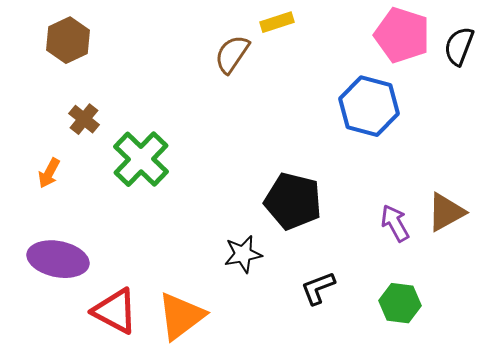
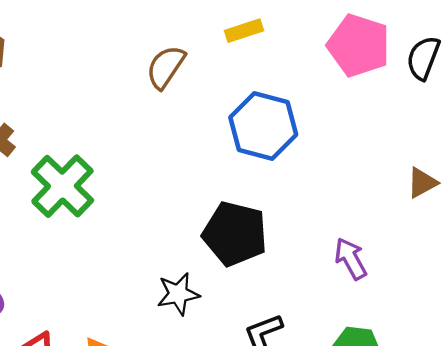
yellow rectangle: (277, 22) -> (244, 31), moved
blue hexagon: (369, 106) -> (263, 126), moved
brown triangle: (446, 212) -> (422, 183), moved, size x0.7

